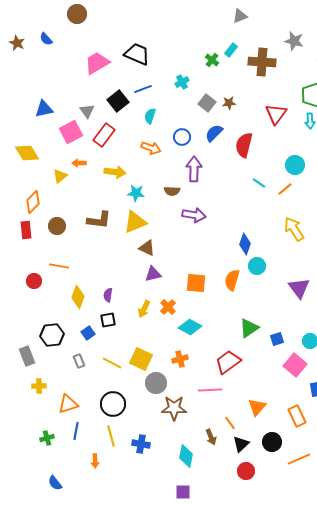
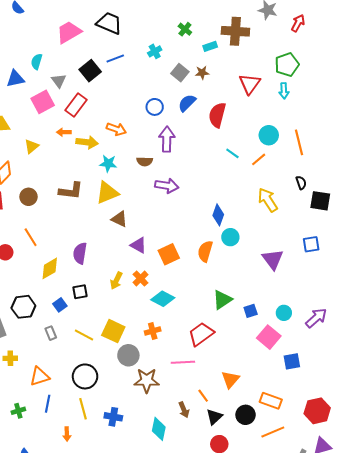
cyan rectangle: (231, 50) -> (210, 46), moved, turned 32
cyan semicircle: (150, 116) -> (37, 62), moved
orange arrow: (151, 148) -> (116, 129), moved
orange arrow: (79, 163) -> (64, 132), moved
orange line: (59, 266) -> (31, 237), turned 48
purple triangle: (153, 274) -> (139, 245), moved, turned 42
orange square: (196, 283) -> (169, 254), turned -30
purple semicircle: (108, 295) -> (80, 253), moved, size x1.5
yellow diamond: (78, 297) -> (50, 268), turned 40
orange rectangle: (297, 416) -> (271, 401), moved, turned -45

